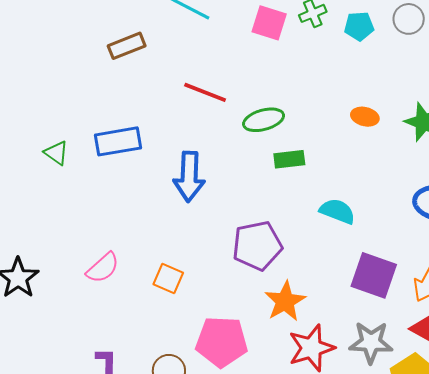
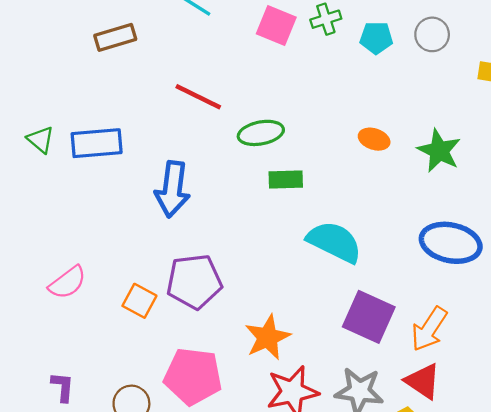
green triangle: (56, 153) -> (41, 140), moved
cyan semicircle: (337, 211) -> (334, 242), size x1.4
purple pentagon: (257, 246) -> (194, 282), moved

